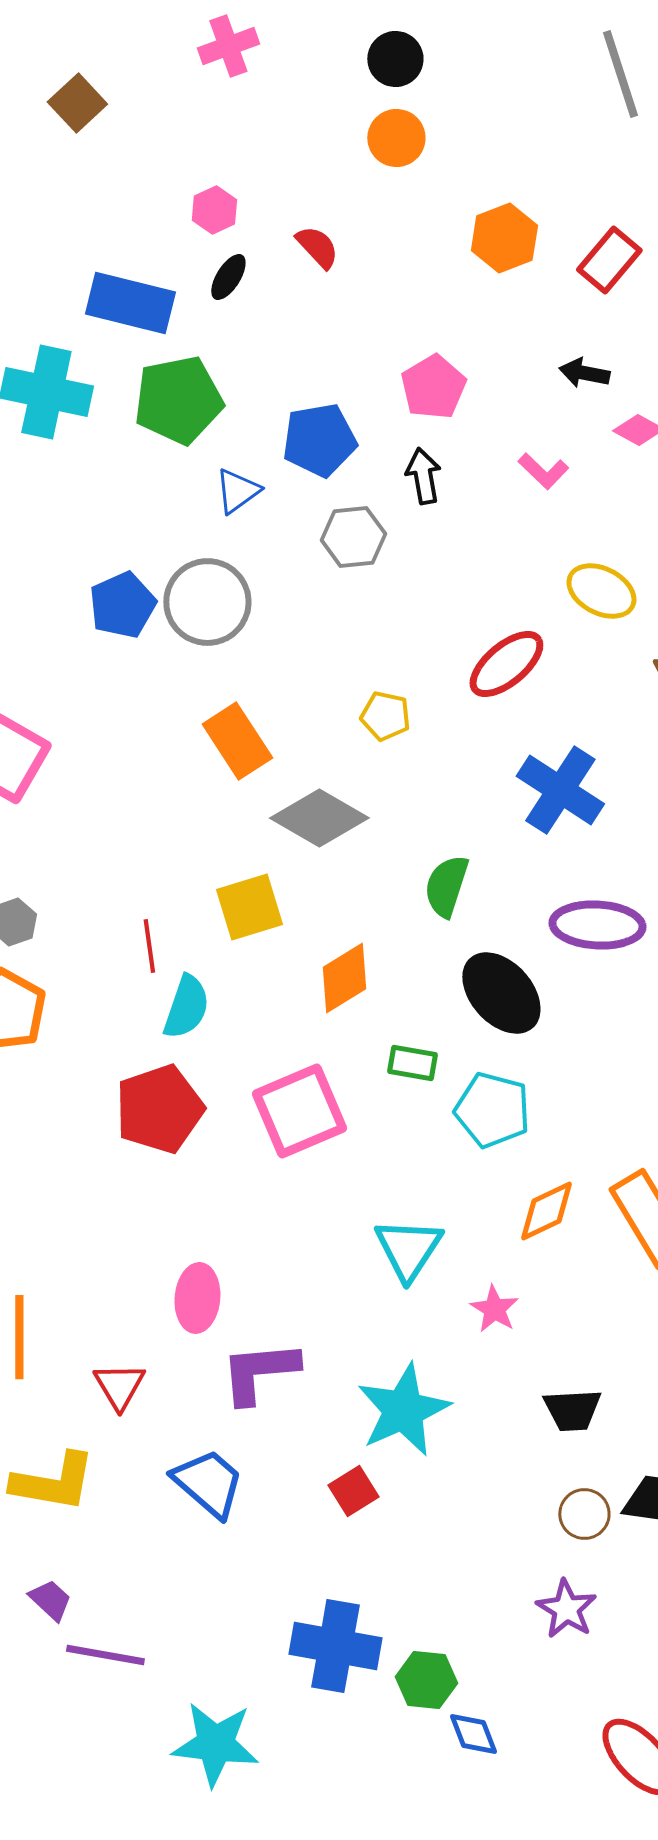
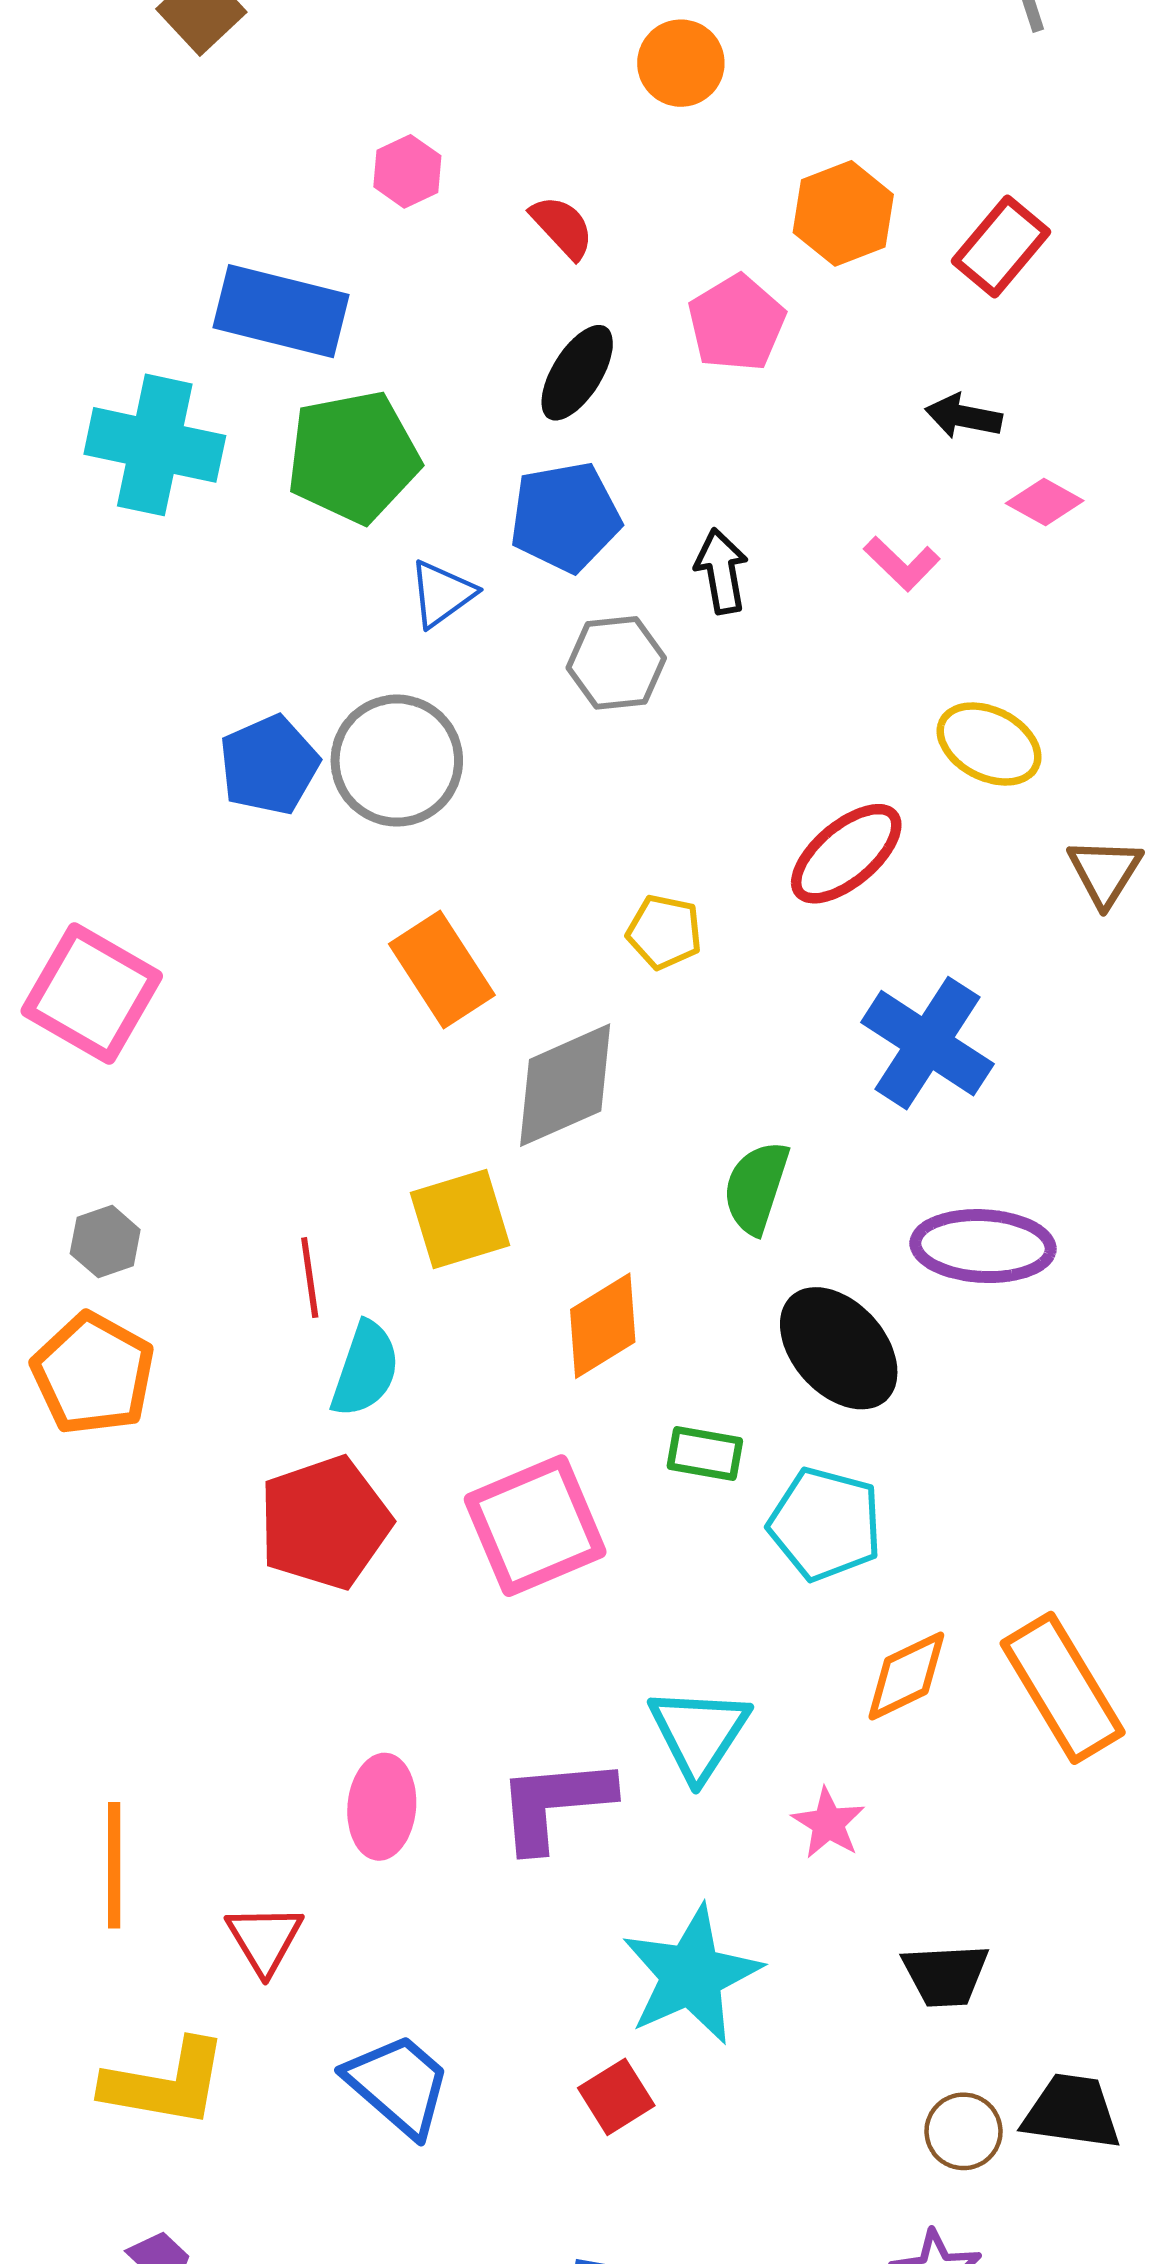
black ellipse: (228, 277) -> (577, 373), moved, size x1.4
pink pentagon: (433, 387) -> (737, 323), moved
gray diamond: (319, 818) -> (565, 1085), turned -54
purple L-shape: (259, 1372) -> (555, 1804), moved

